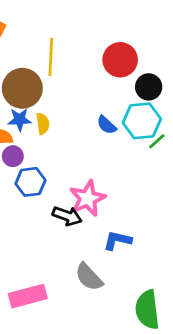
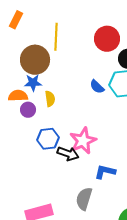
yellow semicircle: (43, 124) -> (50, 99), moved
blue hexagon: (30, 182) -> (48, 139), moved
gray semicircle: (89, 277) -> (84, 199), turned 60

